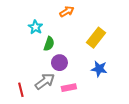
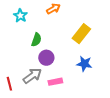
cyan star: (35, 27) -> (20, 16), moved

